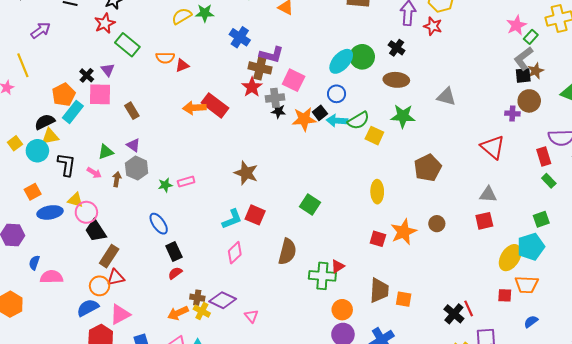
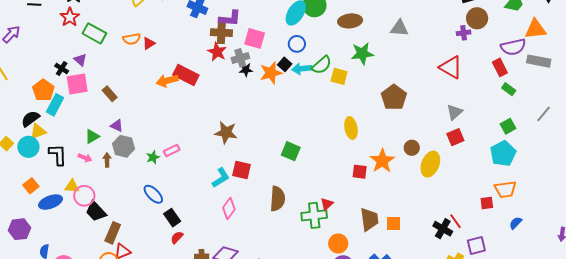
gray triangle: (488, 195) -> (454, 112), turned -36
yellow ellipse: (510, 258) -> (430, 164), moved

